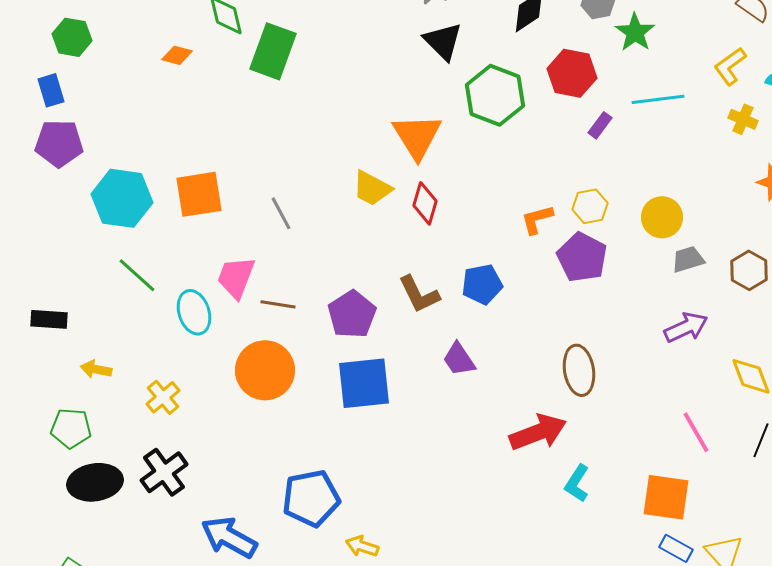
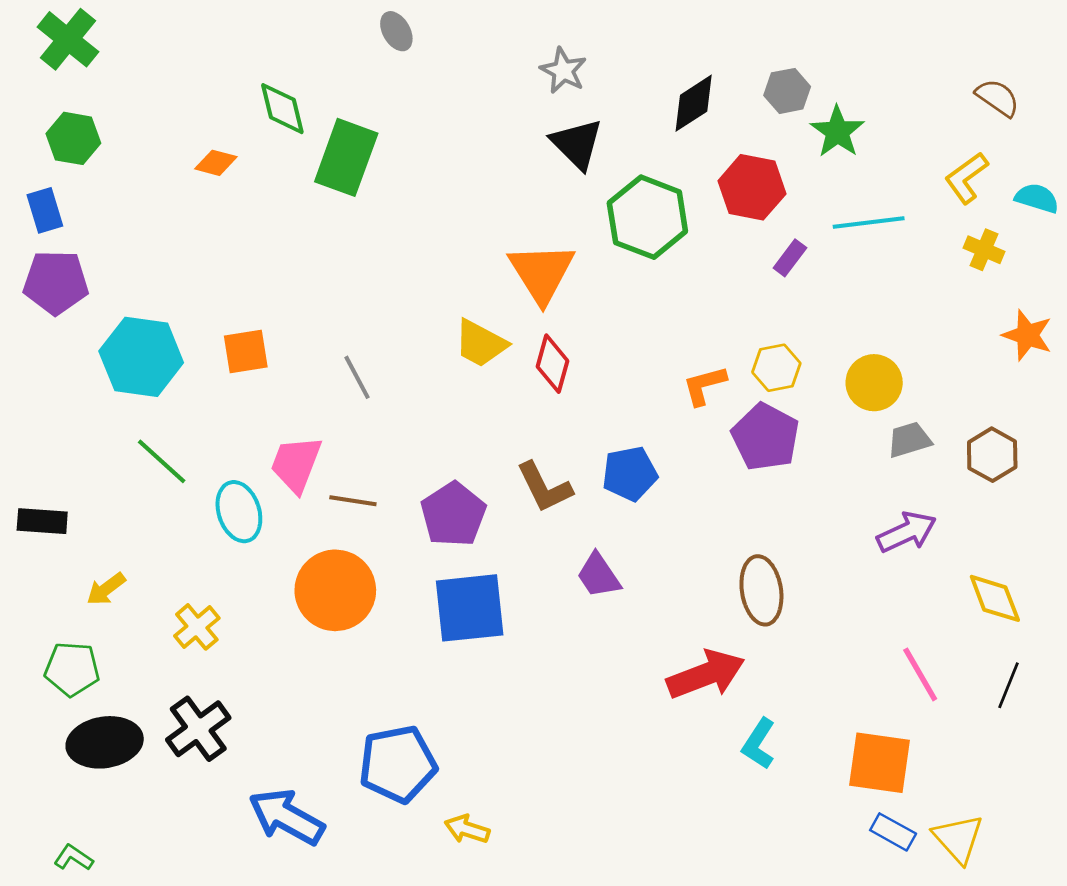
orange square: (199, 194) -> (246, 351), size x0.7
yellow arrow: (96, 369) -> (106, 589), turned -48

